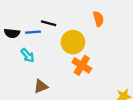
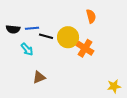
black line: (49, 23) -> (46, 36), moved
orange cross: (82, 65) -> (85, 48), moved

